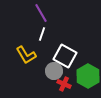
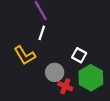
white square: (65, 56) -> (79, 55), moved, size x0.6

